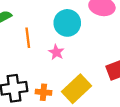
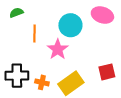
pink star: (56, 52) -> (58, 49), size x1.5

